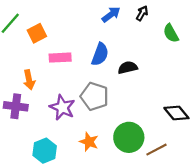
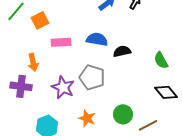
green semicircle: (171, 33) -> (161, 60), moved
blue semicircle: (100, 54) -> (97, 39), turned -100
green circle: (129, 137) -> (123, 114), size x0.7

